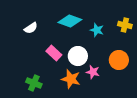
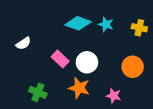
white semicircle: (31, 28) -> (23, 43), moved
cyan star: (97, 30) -> (106, 24), moved
pink star: (93, 72) -> (114, 96), moved

